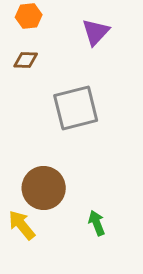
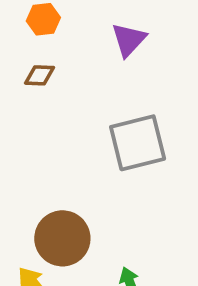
gray square: (76, 108) -> (138, 143), moved

